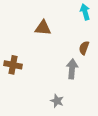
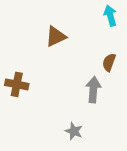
brown triangle: (43, 28) -> (56, 36), turned -30

